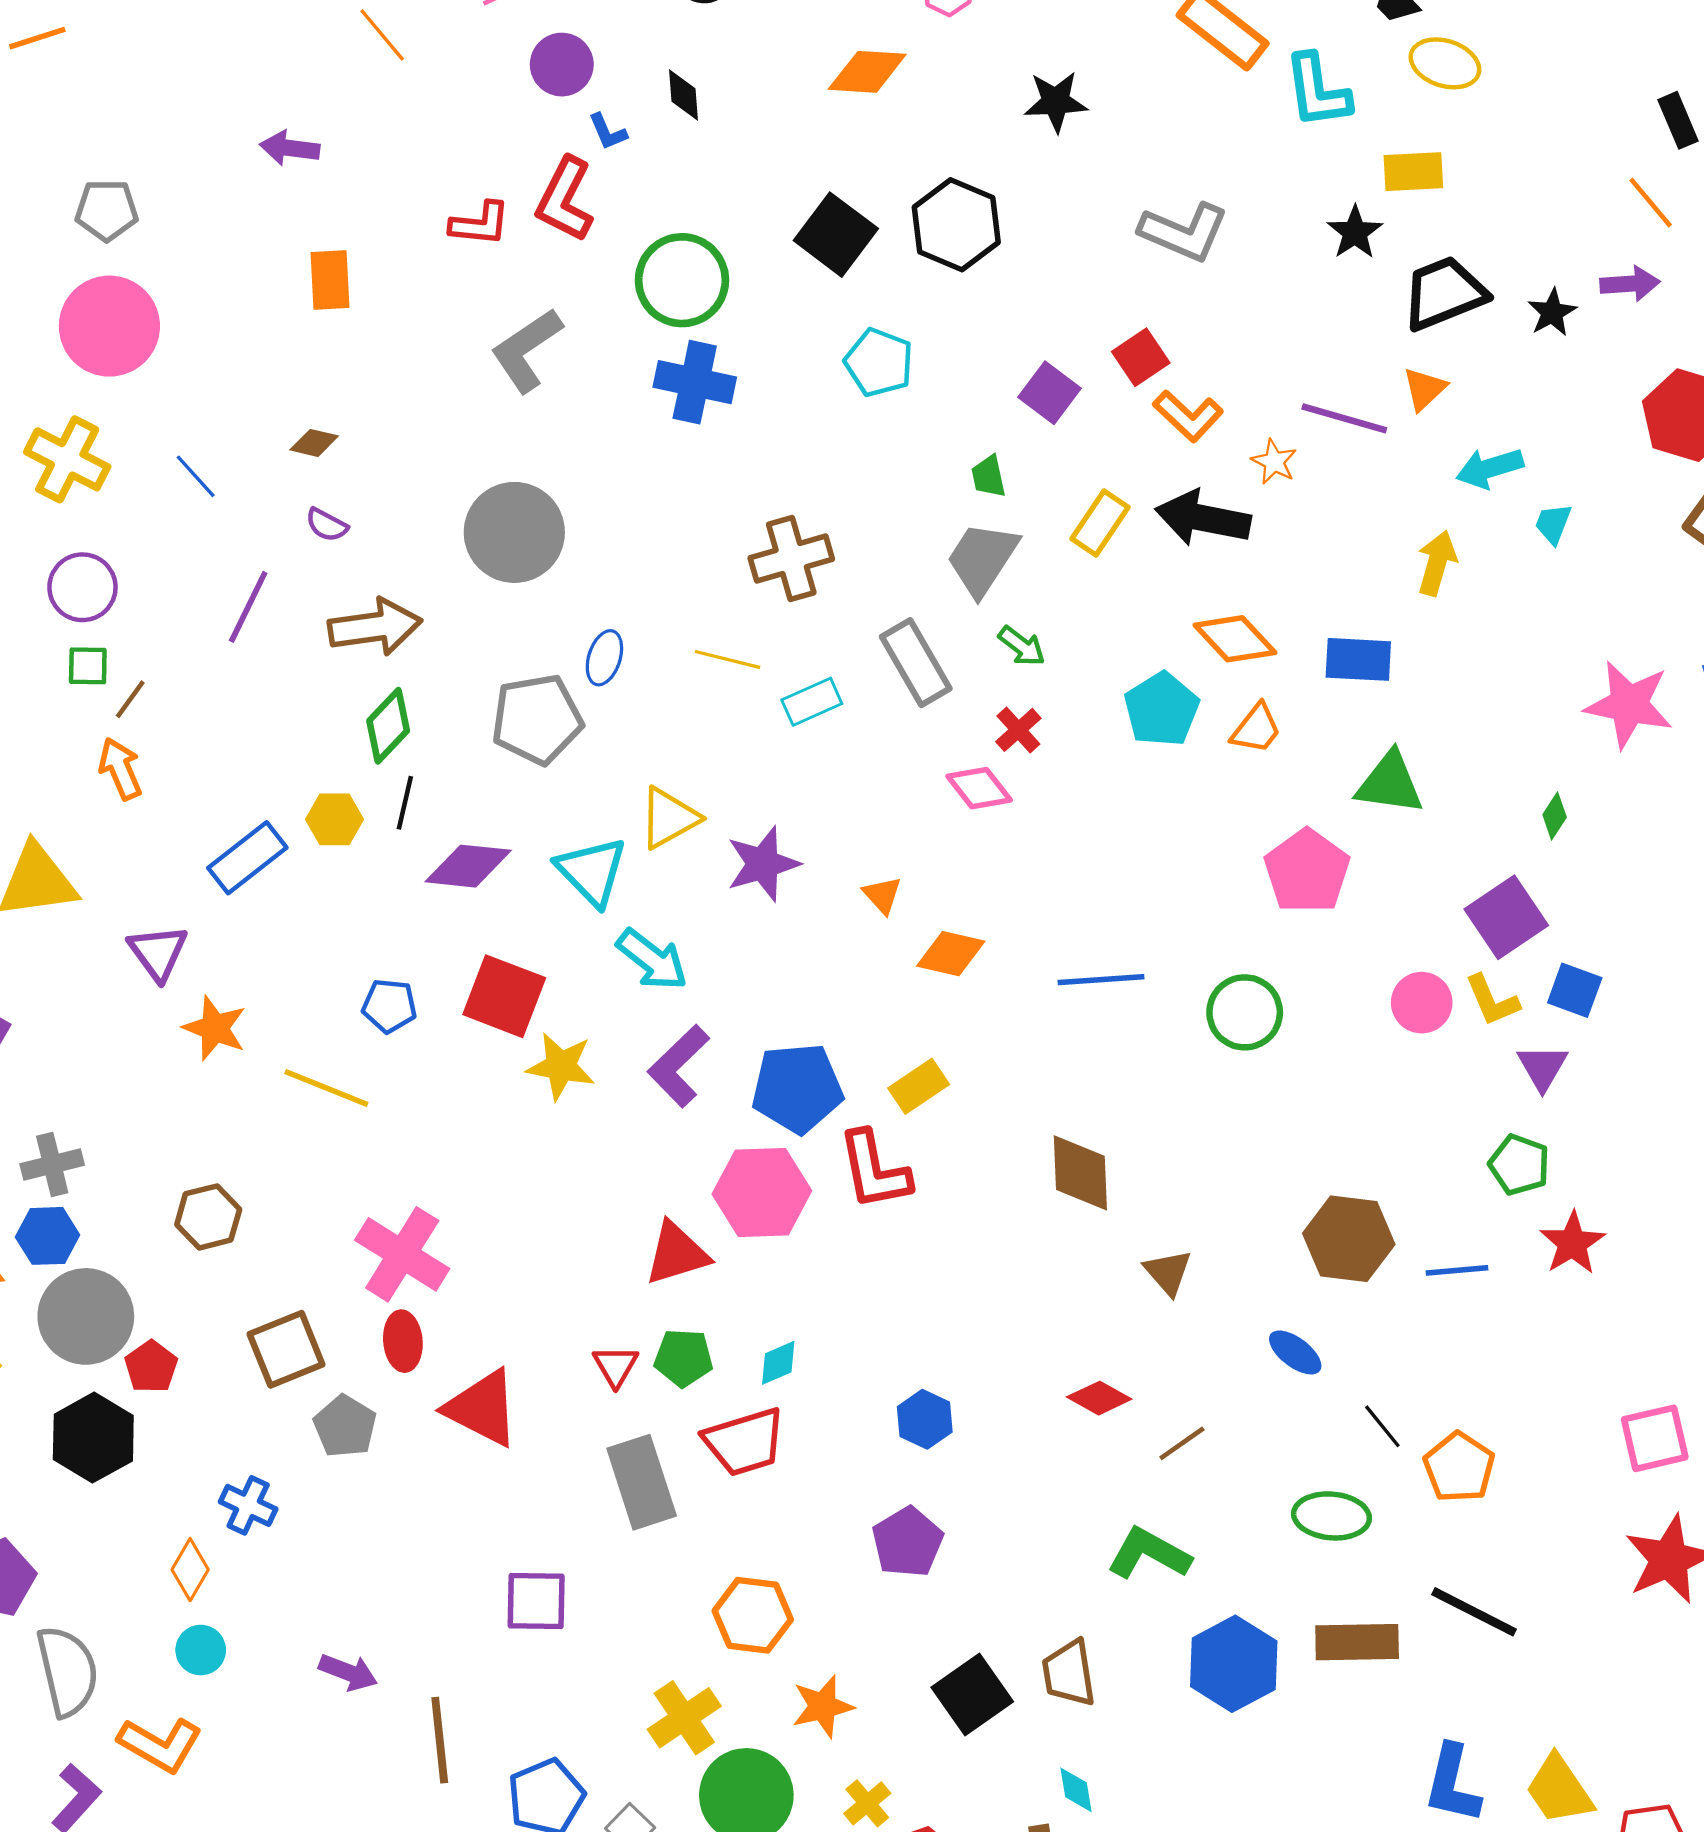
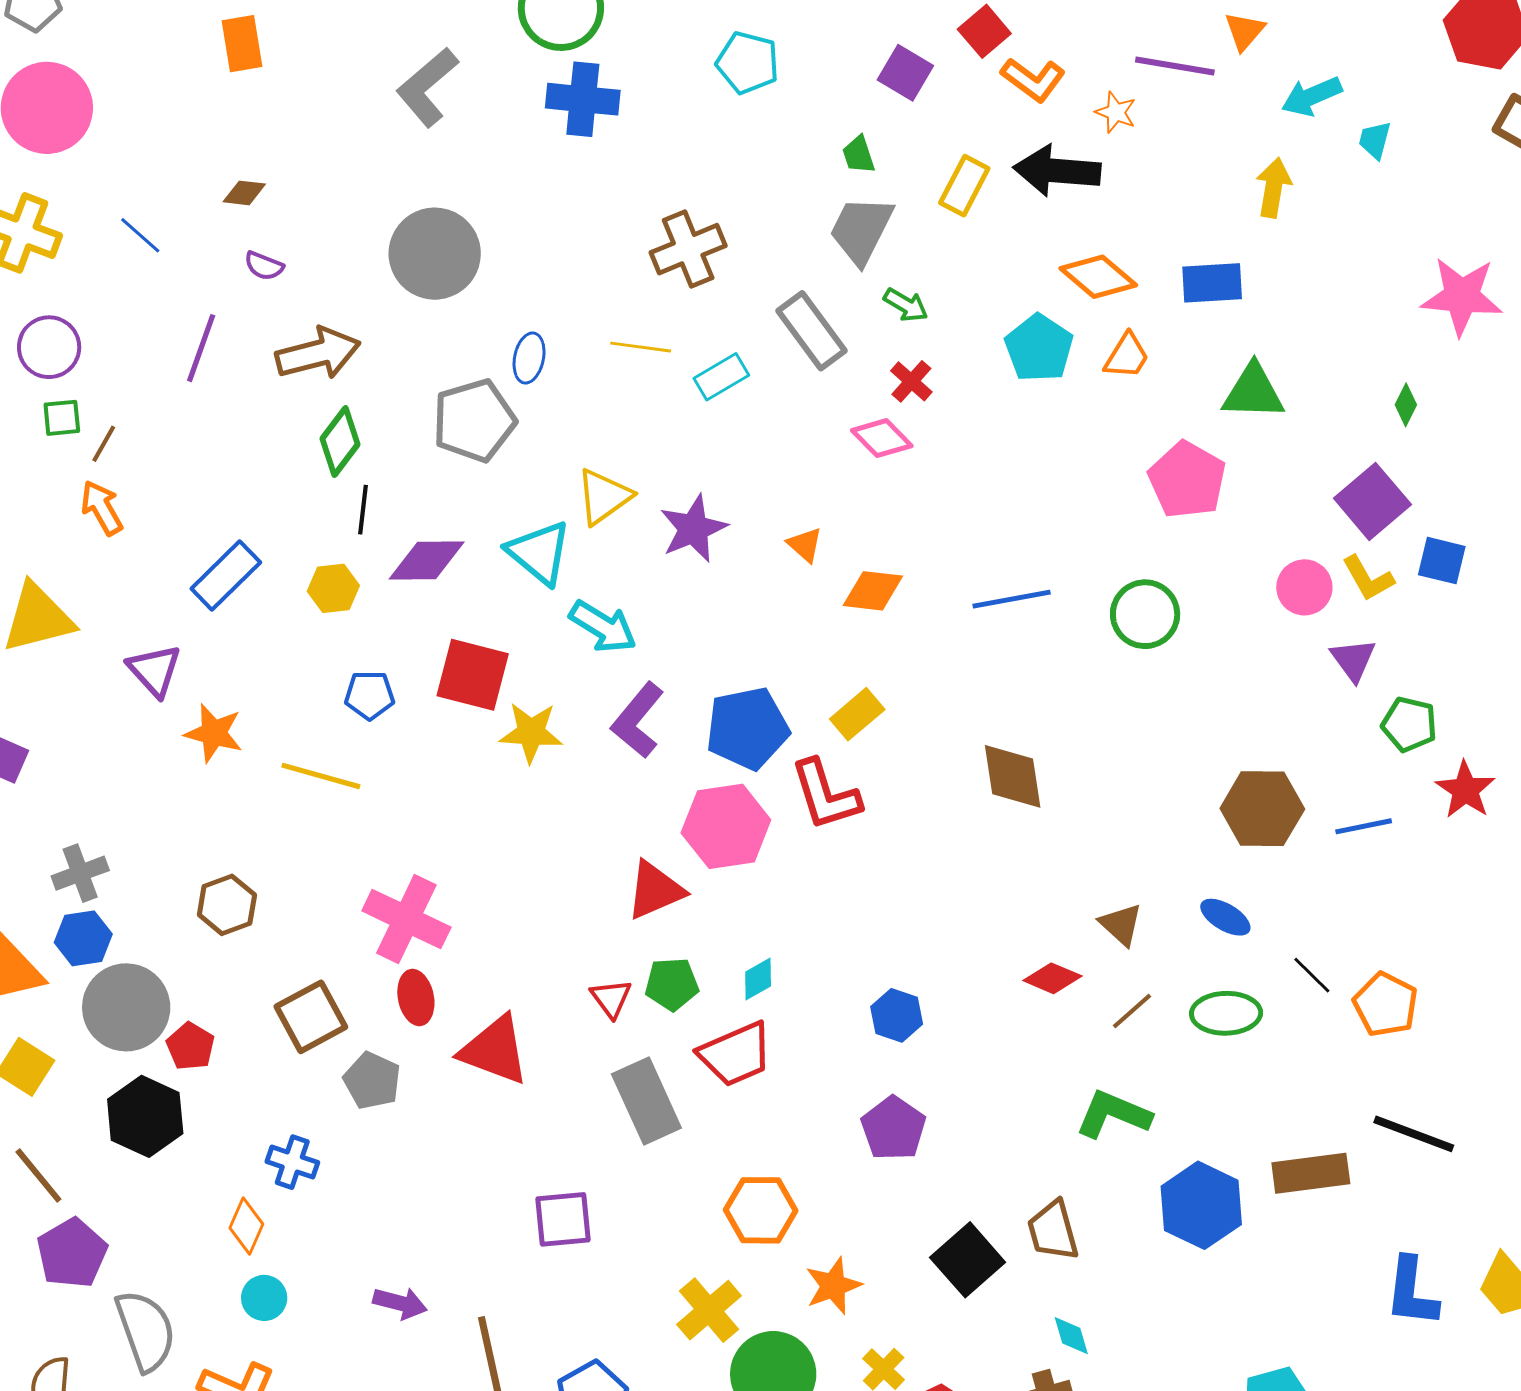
yellow hexagon: (334, 819) -> (333, 588), moved
purple triangle: (1542, 1067) -> (1353, 660), moved
brown triangle: (1168, 1272) -> (1121, 924), moved
green ellipse: (1331, 1516) -> (1226, 1013), moved

